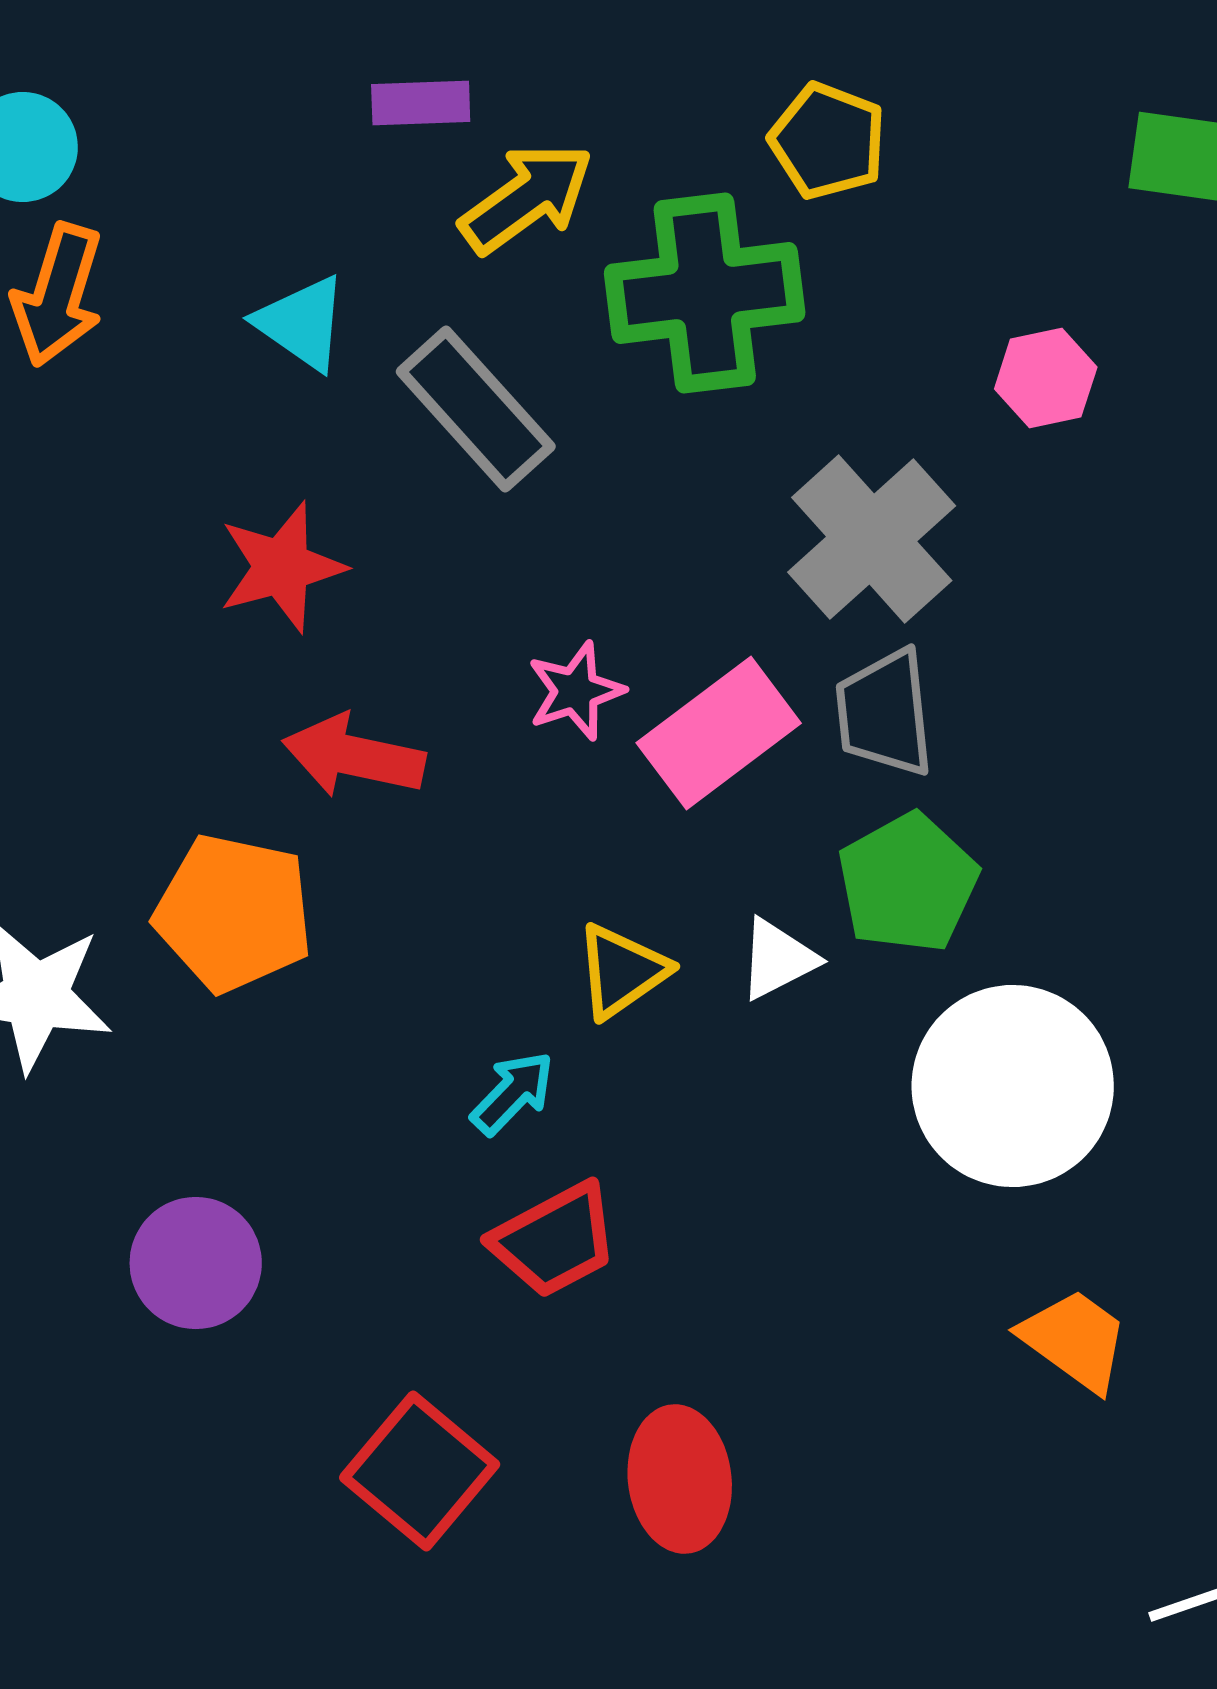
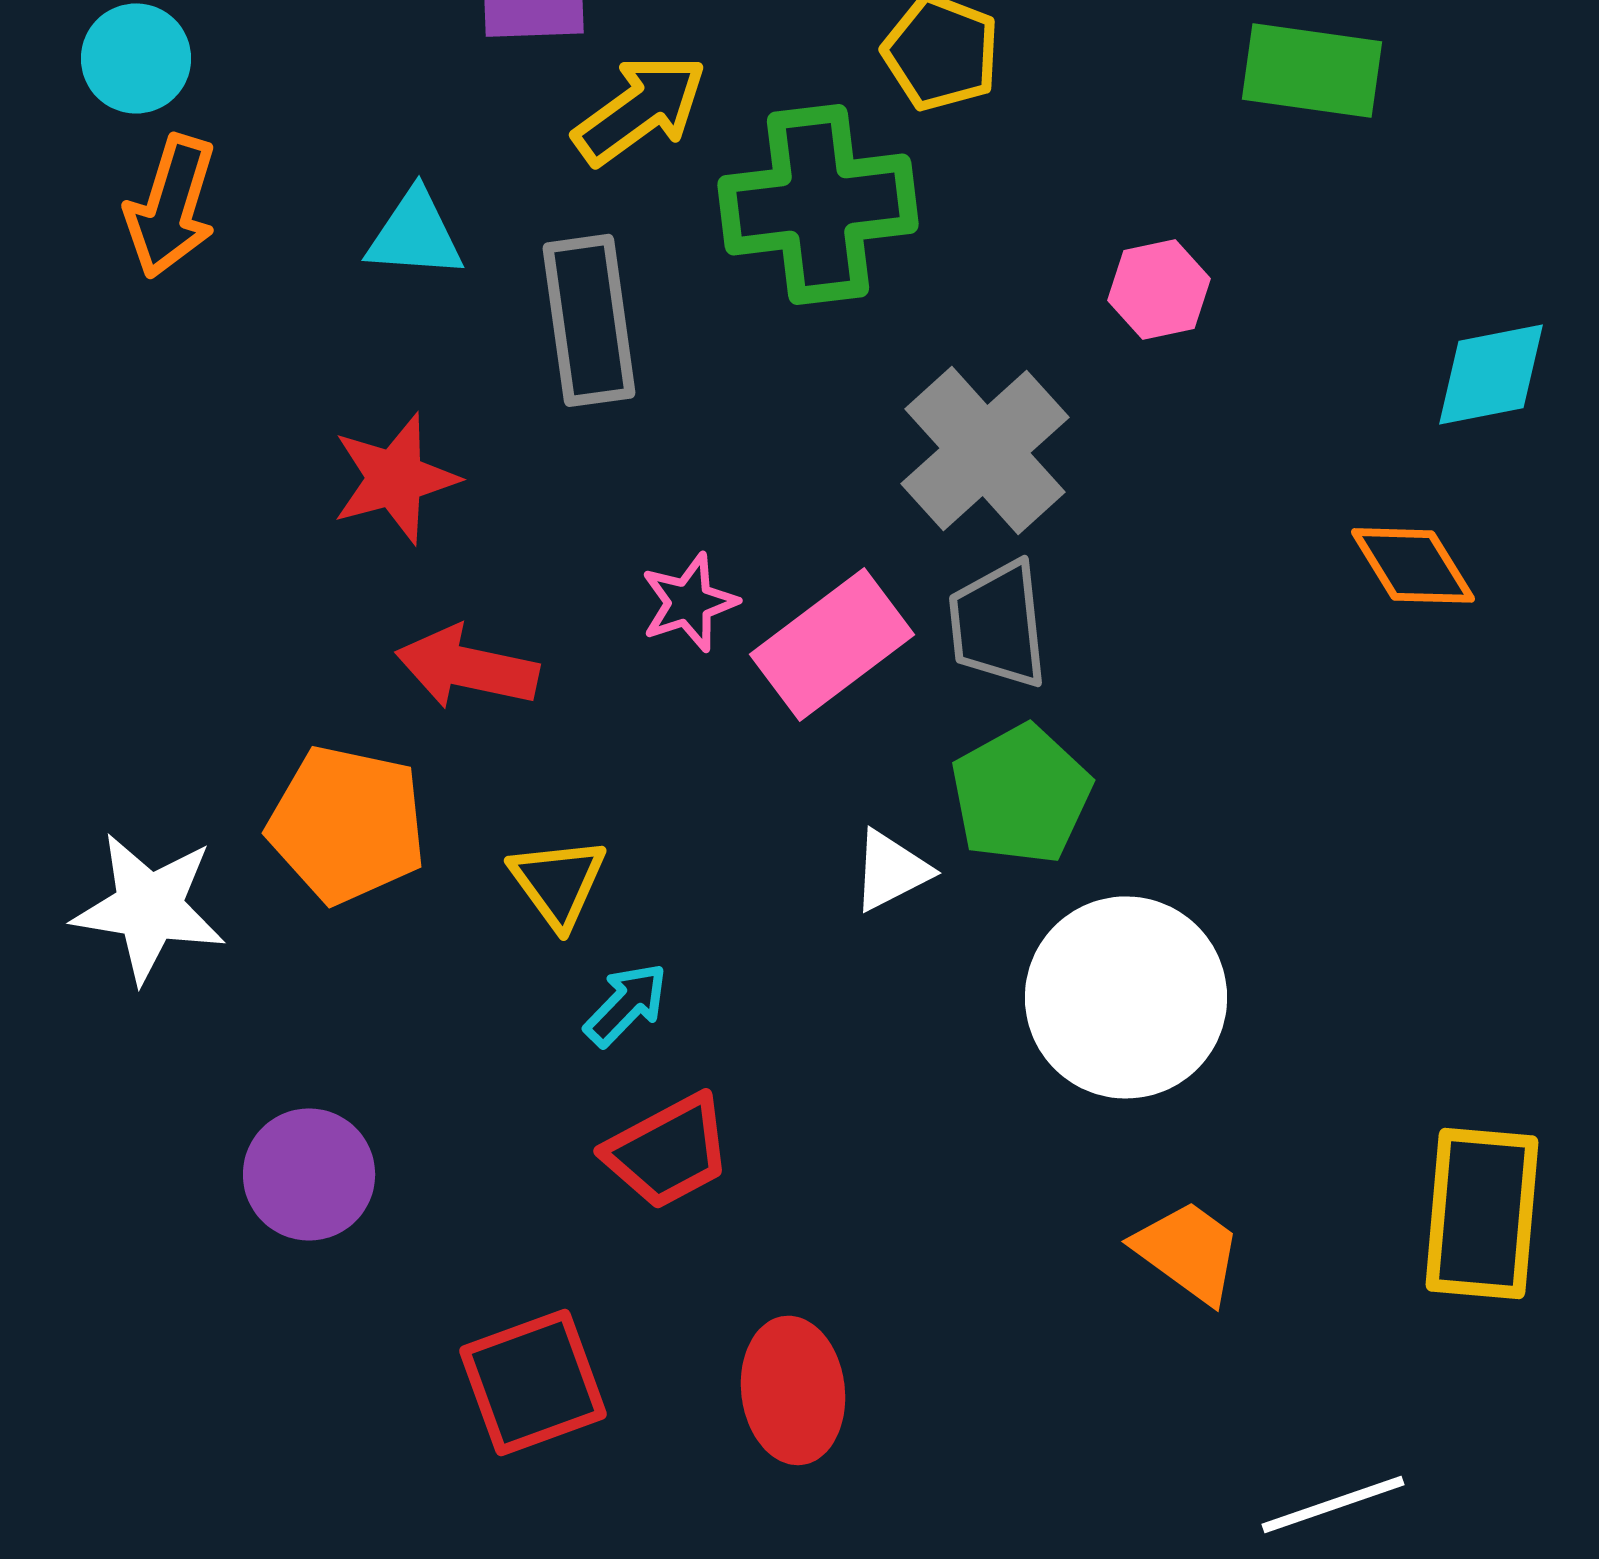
cyan triangle: (302, 323) -> (415, 234), turned -31
gray rectangle: (476, 409) -> (589, 320), turned 34
yellow triangle: (622, 971) -> (558, 882), moved, turned -31
red square: (420, 1471) -> (533, 1382), turned 30

